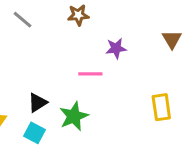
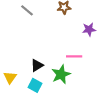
pink line: (90, 74) -> (74, 56), moved

